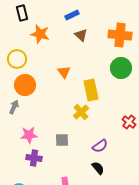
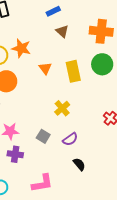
orange star: (40, 34) -> (21, 48), moved
yellow rectangle: (91, 90) -> (73, 71), moved
gray square: (62, 140) -> (43, 136), turned 32
purple semicircle: (100, 146) -> (70, 139), moved

